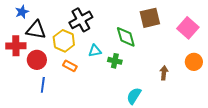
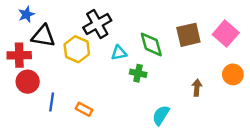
brown square: (150, 18) -> (188, 35), moved
cyan triangle: (95, 51) -> (119, 53), moved
red circle: (37, 60) -> (28, 82), moved
orange rectangle: (70, 66) -> (84, 109), moved

